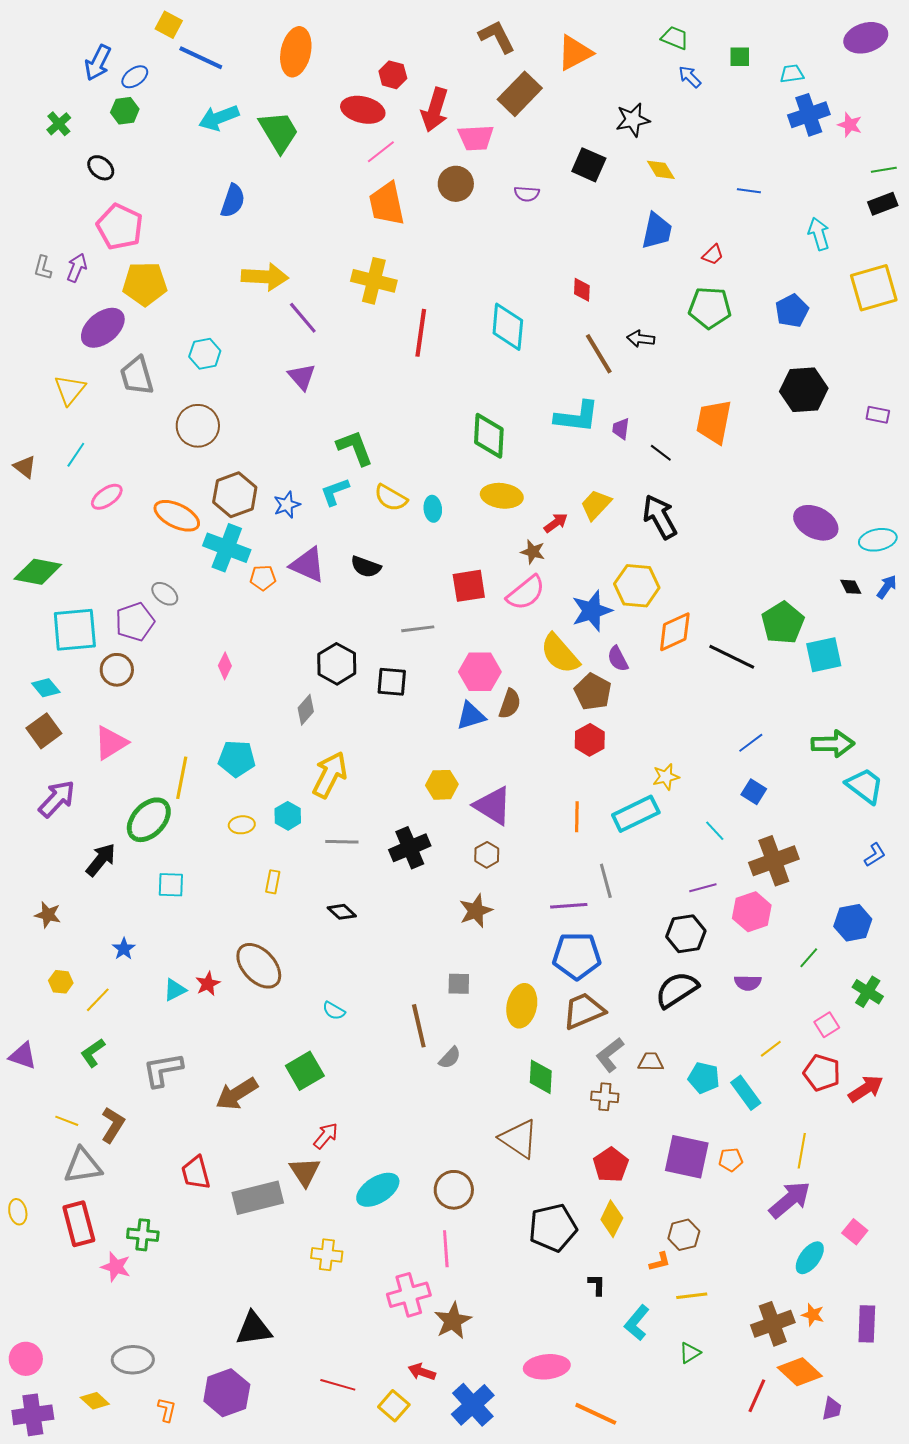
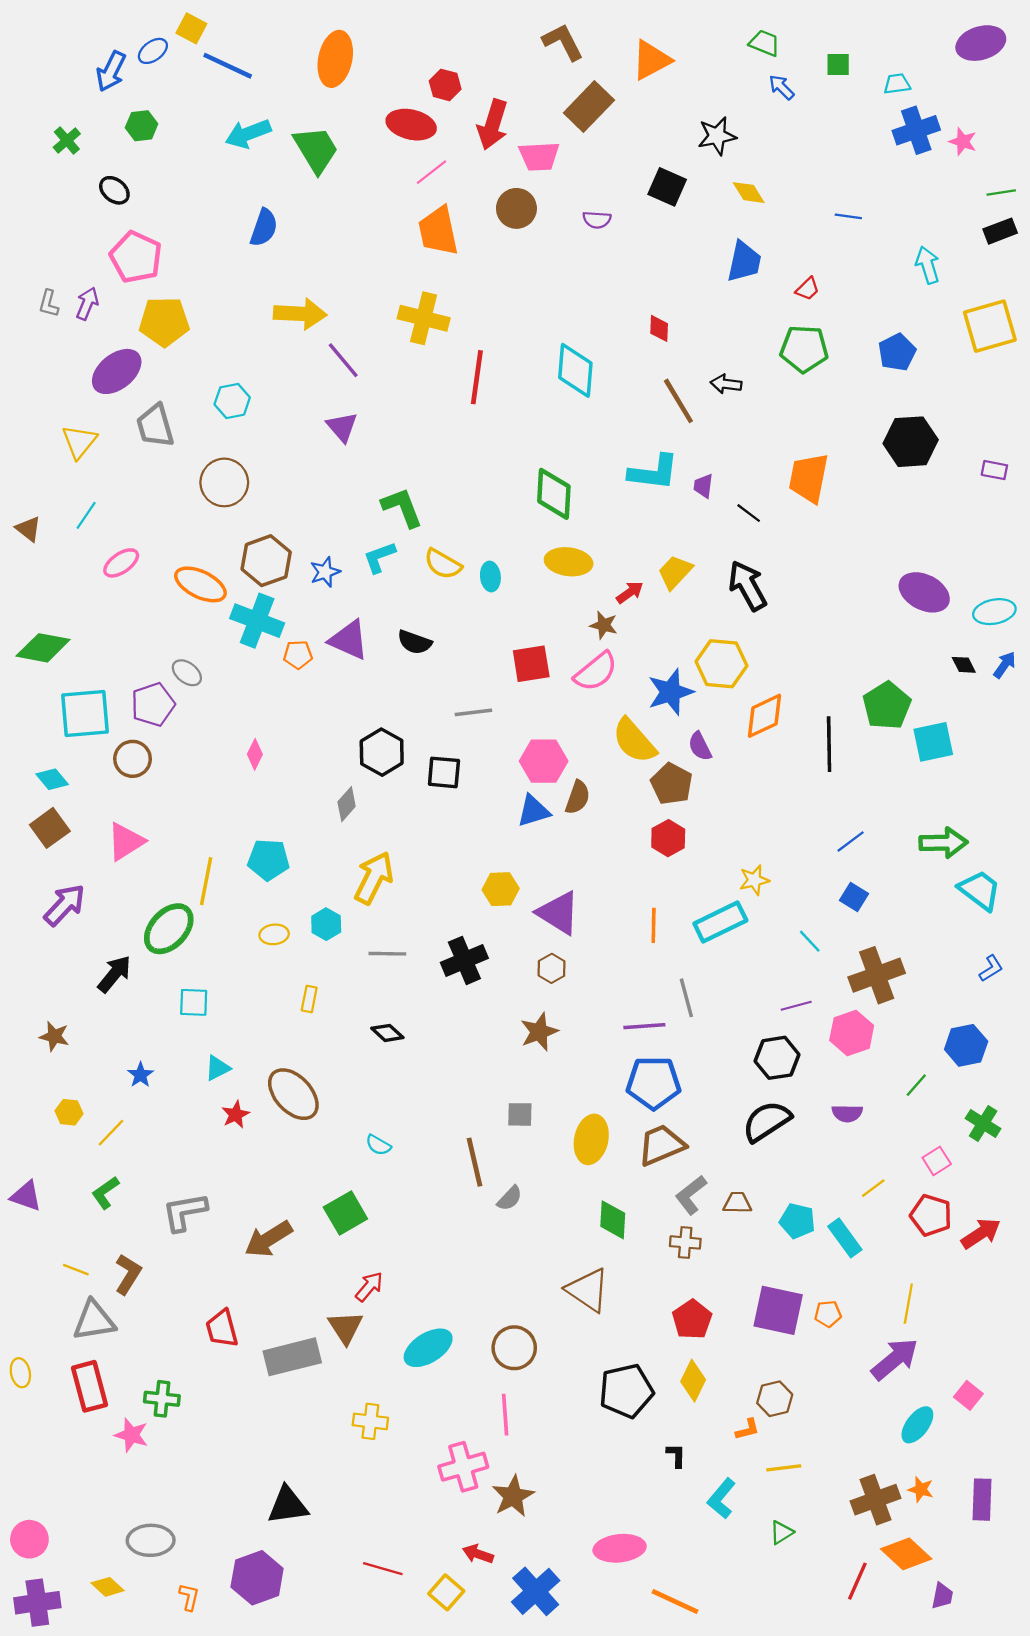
blue ellipse: (135, 77) -> (153, 51), moved
black line: (732, 657) -> (829, 744), turned 63
cyan triangle: (175, 990) -> (217, 1068), moved

